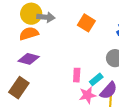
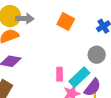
cyan rectangle: (96, 79) -> (79, 77), size x1.5

